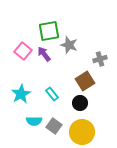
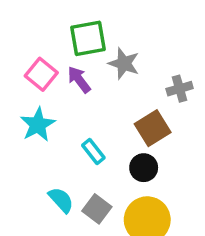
cyan star: (21, 94) -> (38, 125), moved
cyan semicircle: (34, 121) -> (61, 200), turned -133

